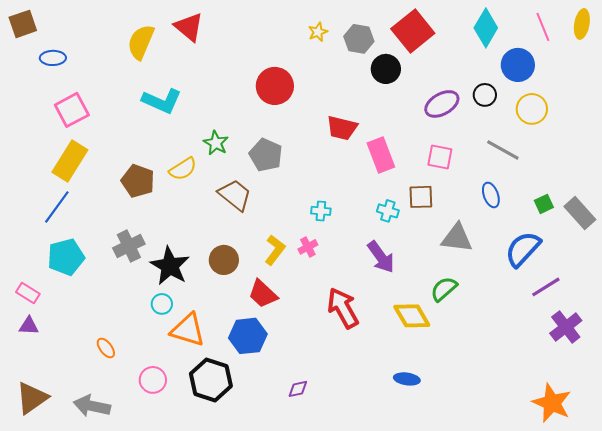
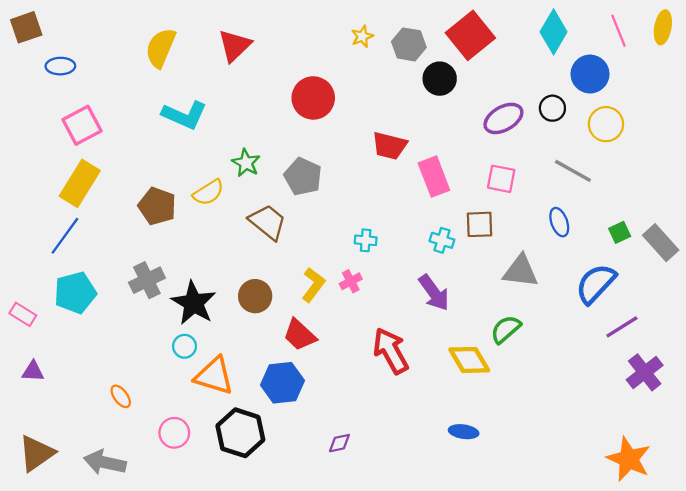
red triangle: (189, 27) -> (235, 46), moved, turned 36
pink rectangle: (28, 293) -> (23, 314), moved

